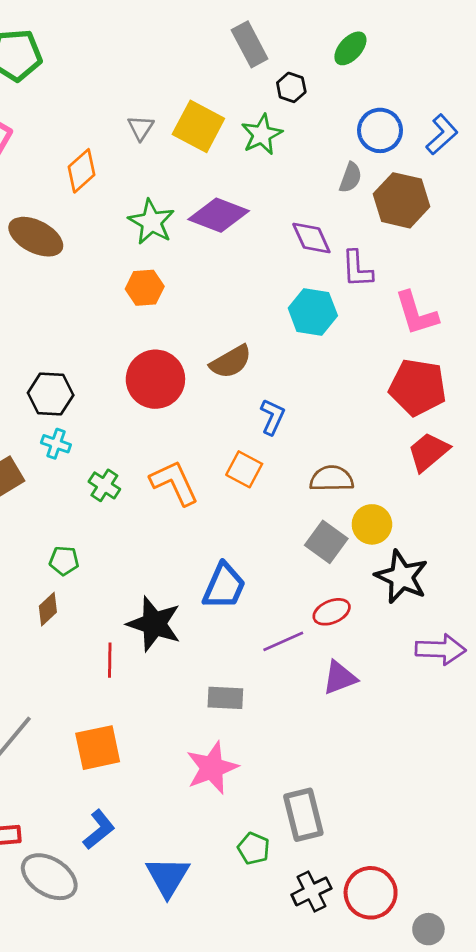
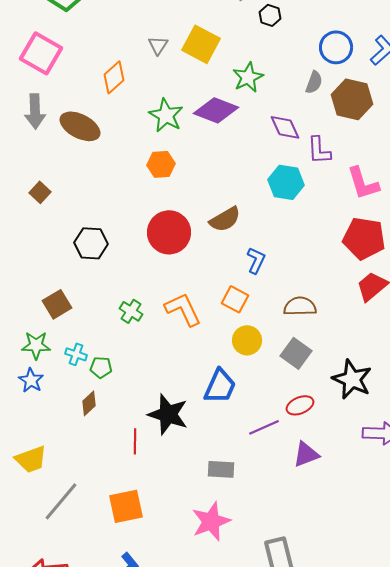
green star: (262, 134) -> (248, 77), moved
cyan cross: (56, 444) -> (76, 354), moved
yellow circle: (372, 524) -> (247, 340), moved

